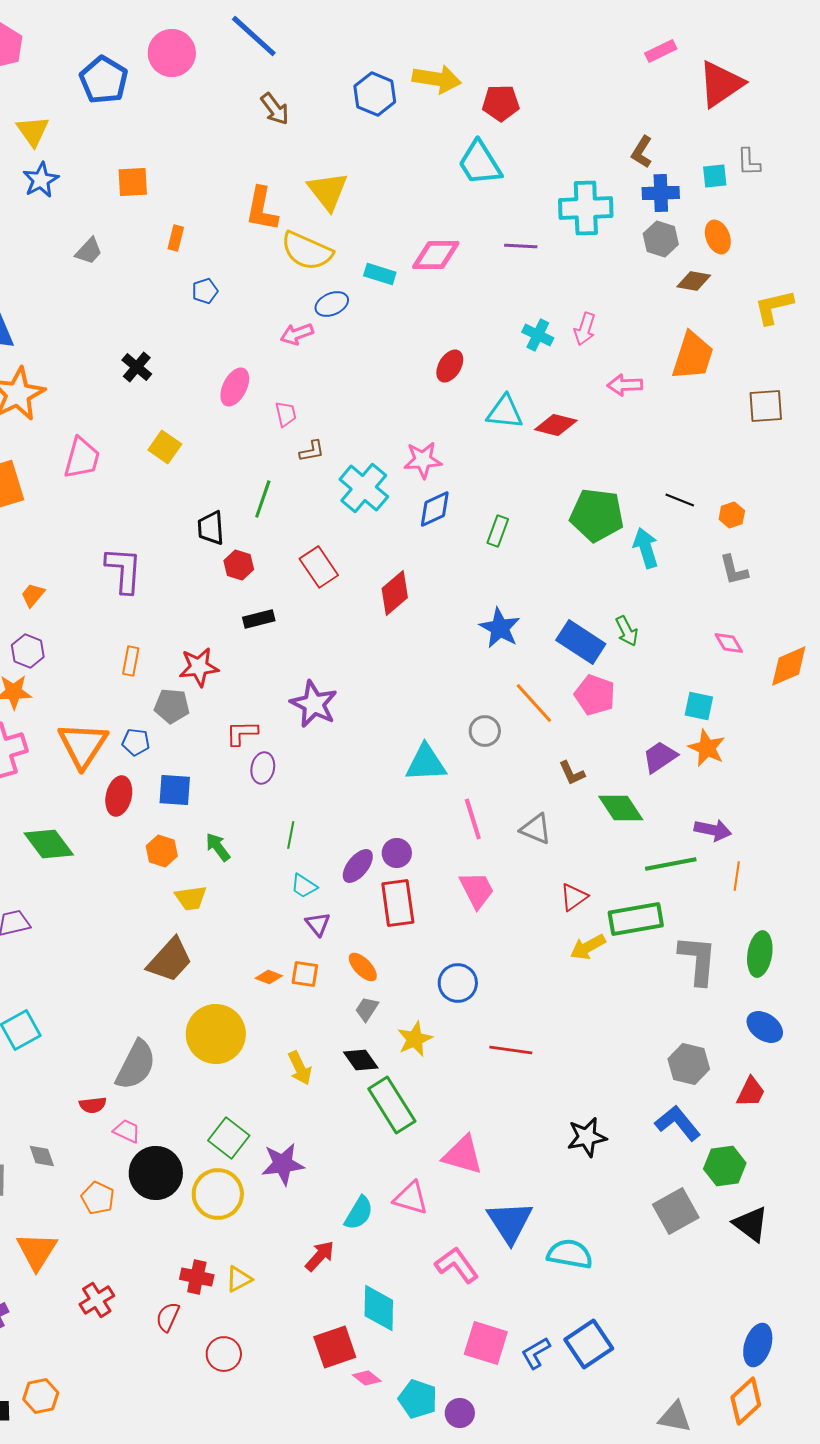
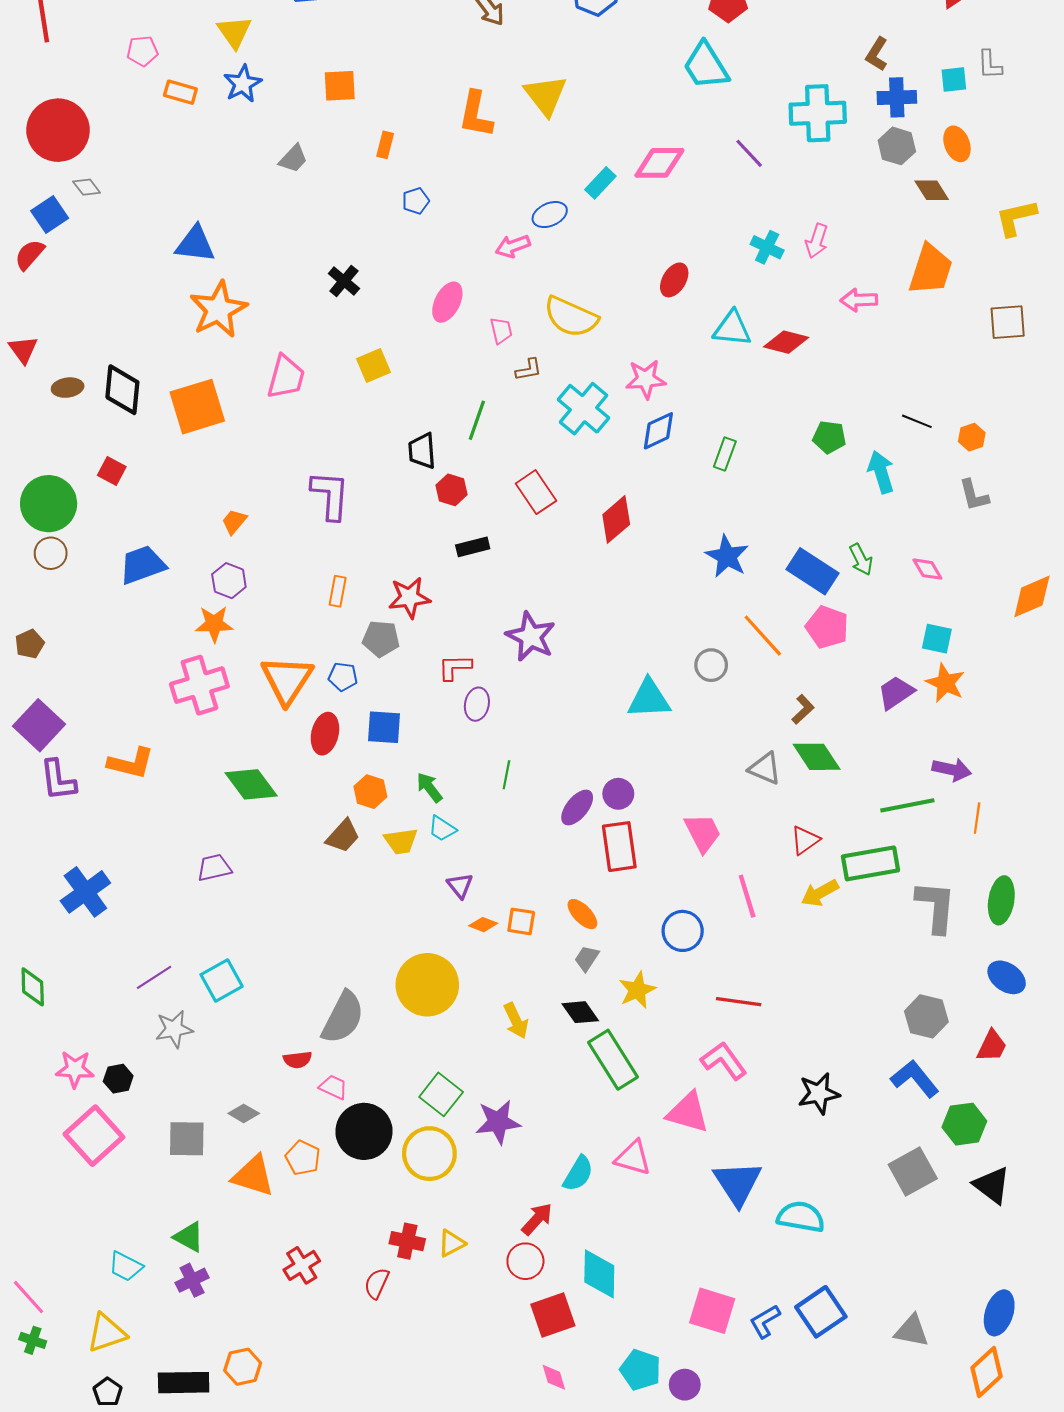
purple line: (521, 246) -> (749, 153), turned 44
yellow semicircle: (307, 251) -> (571, 317), moved
cyan rectangle: (380, 274) -> (600, 183), turned -64
brown diamond: (694, 281) -> (932, 190), turned 48
yellow square: (165, 447) -> (374, 365), turned 32
green pentagon: (597, 515) -> (829, 437), size x0.6
pink diamond: (729, 643) -> (927, 569), moved
brown L-shape: (572, 773) -> (803, 709), turned -108
green diamond: (621, 808) -> (817, 757), moved
pink line: (473, 819) -> (747, 896), moved
cyan trapezoid: (304, 886) -> (442, 829), moved
purple triangle: (318, 924) -> (460, 886), moved
brown trapezoid: (170, 960) -> (343, 836), moved, size x0.7
gray diamond: (42, 1156) -> (244, 1113), turned -40
orange triangle: (37, 1251) -> (253, 1176), moved, turned -45
pink L-shape: (457, 1265) -> (724, 1061), moved
red circle: (224, 1354) -> (525, 1261), moved
pink diamond: (367, 1378) -> (554, 1377), moved, turned 36
gray triangle: (675, 1417) -> (912, 1331), moved

